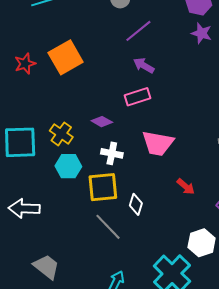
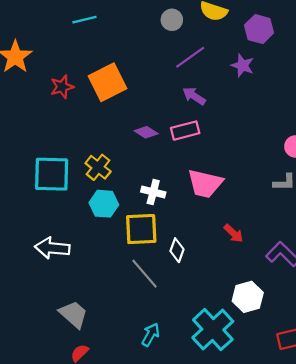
purple star: (201, 33) -> (243, 65), moved
purple diamond: (102, 122) -> (146, 132), moved

